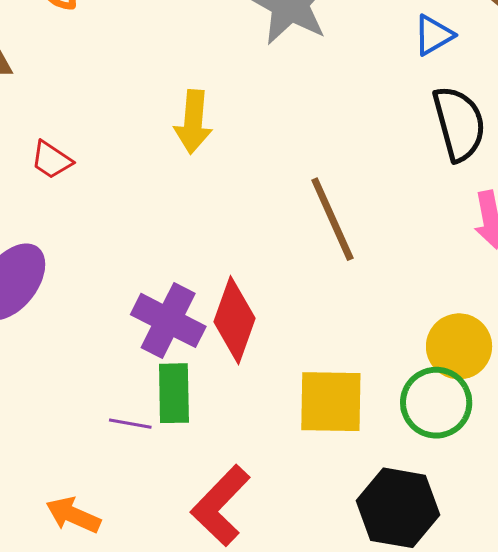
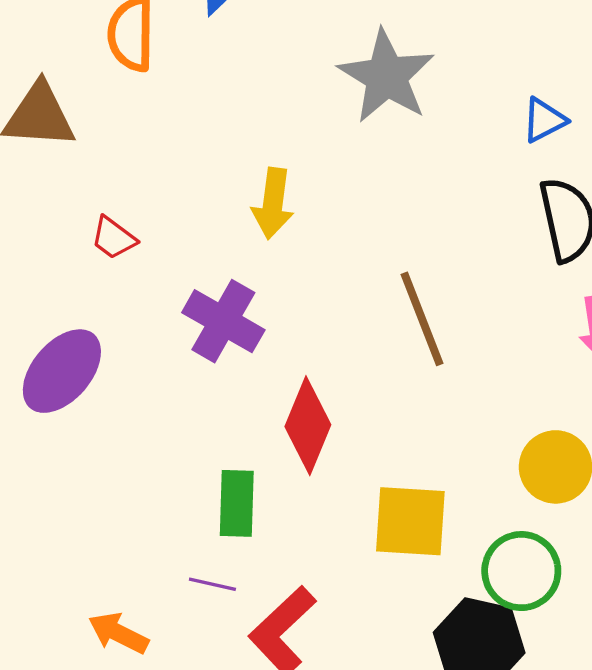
purple cross: (168, 320) -> (223, 321), moved
green circle: (436, 403) -> (521, 571), moved
purple line: (130, 424) -> (212, 584), moved

